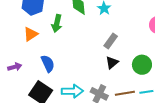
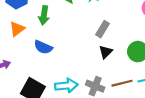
blue semicircle: (48, 64) -> (43, 47), moved, turned 144

